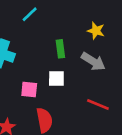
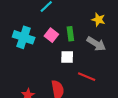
pink square: (29, 89) -> (51, 35), moved, turned 32
red line: (98, 104) -> (87, 77), moved

